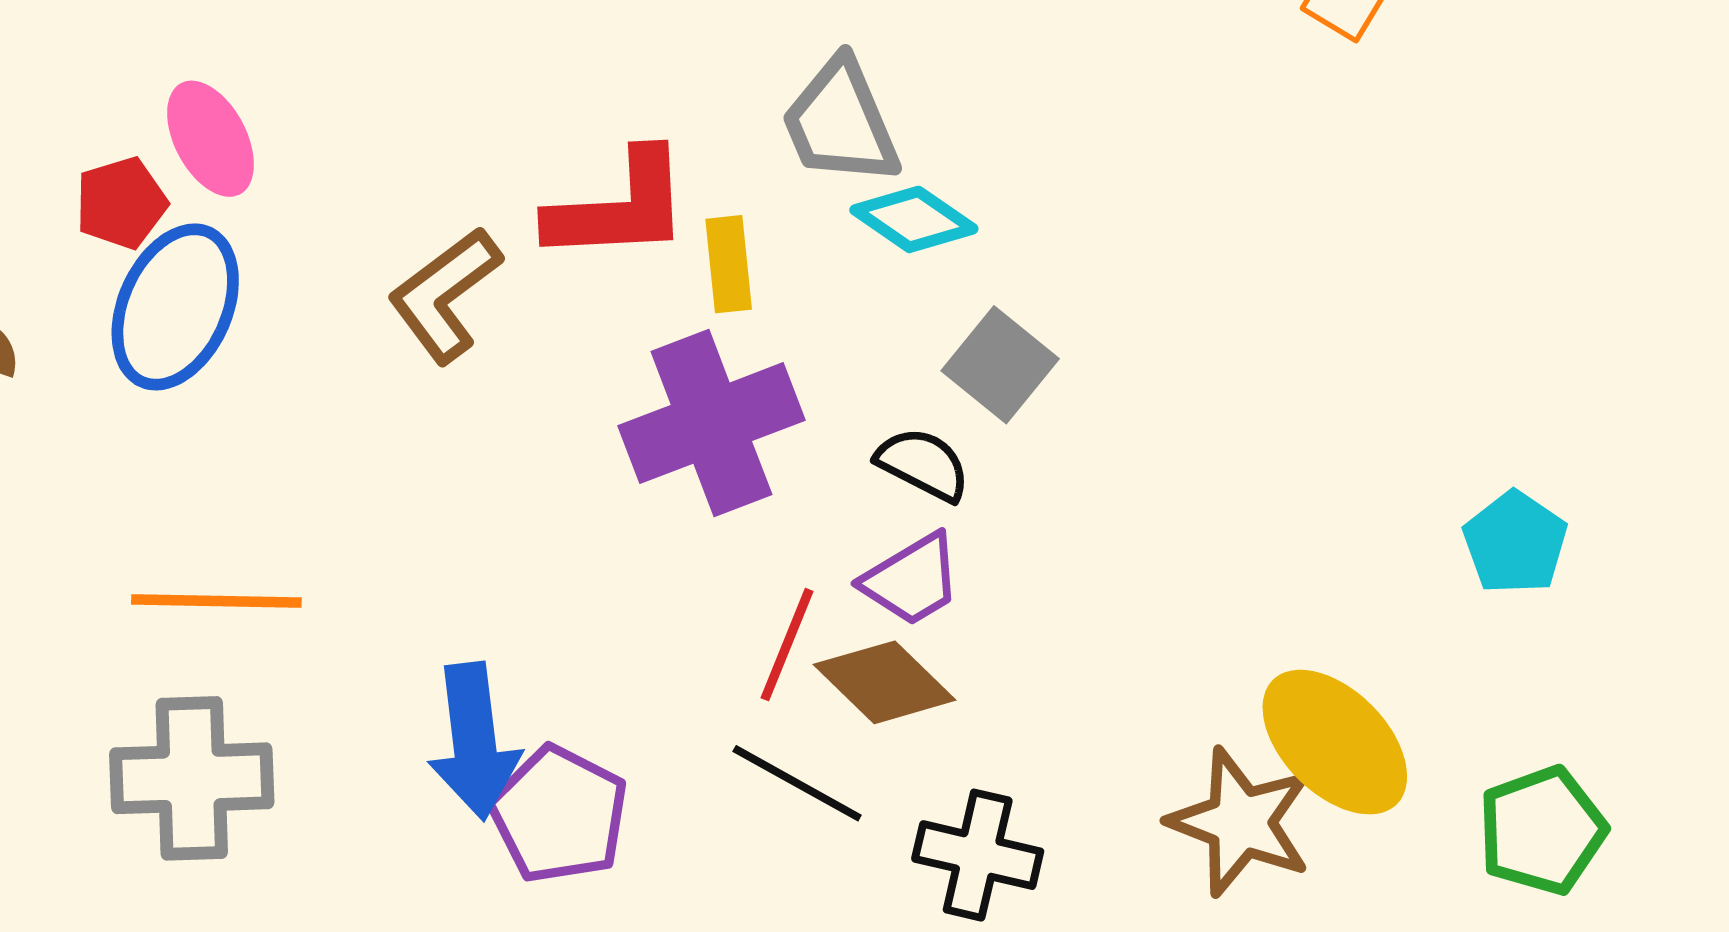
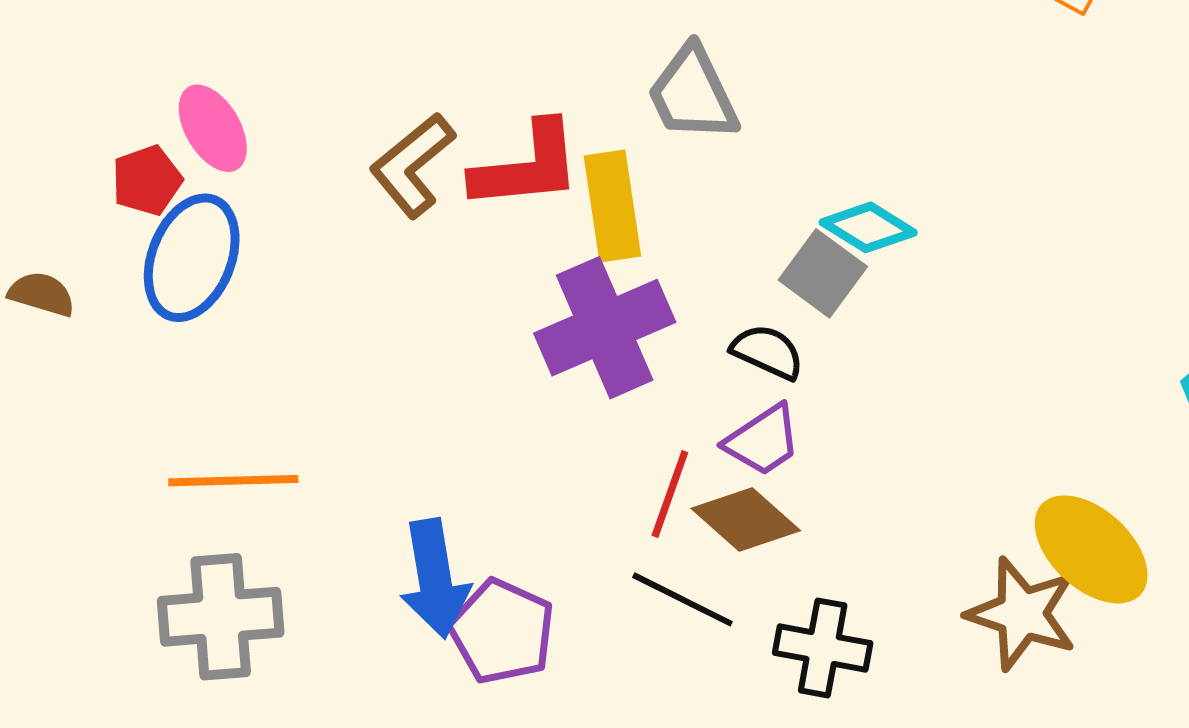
cyan diamond: (914, 219) -> (868, 227), moved
yellow rectangle: (729, 264) -> (612, 206), size x1.5
brown L-shape: (445, 295) -> (412, 165), moved

